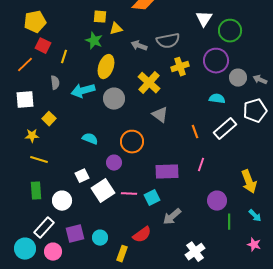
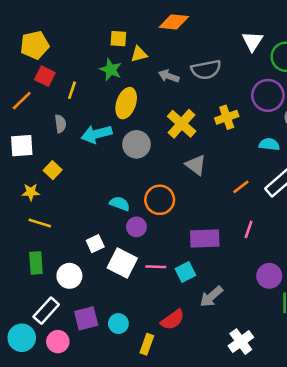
yellow cross: (180, 67) -> (227, 117), moved
orange line: (195, 132) -> (241, 187), turned 72
cyan semicircle: (90, 139) -> (120, 204), moved
white square: (103, 191) -> (122, 263), turned -30

